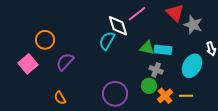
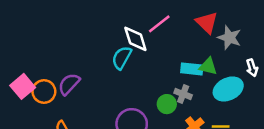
orange circle: (45, 40) -> (44, 91), moved
green triangle: (147, 48) -> (208, 66), moved
cyan ellipse: (192, 66) -> (228, 89), turned 35
green circle: (149, 86) -> (167, 104), moved

